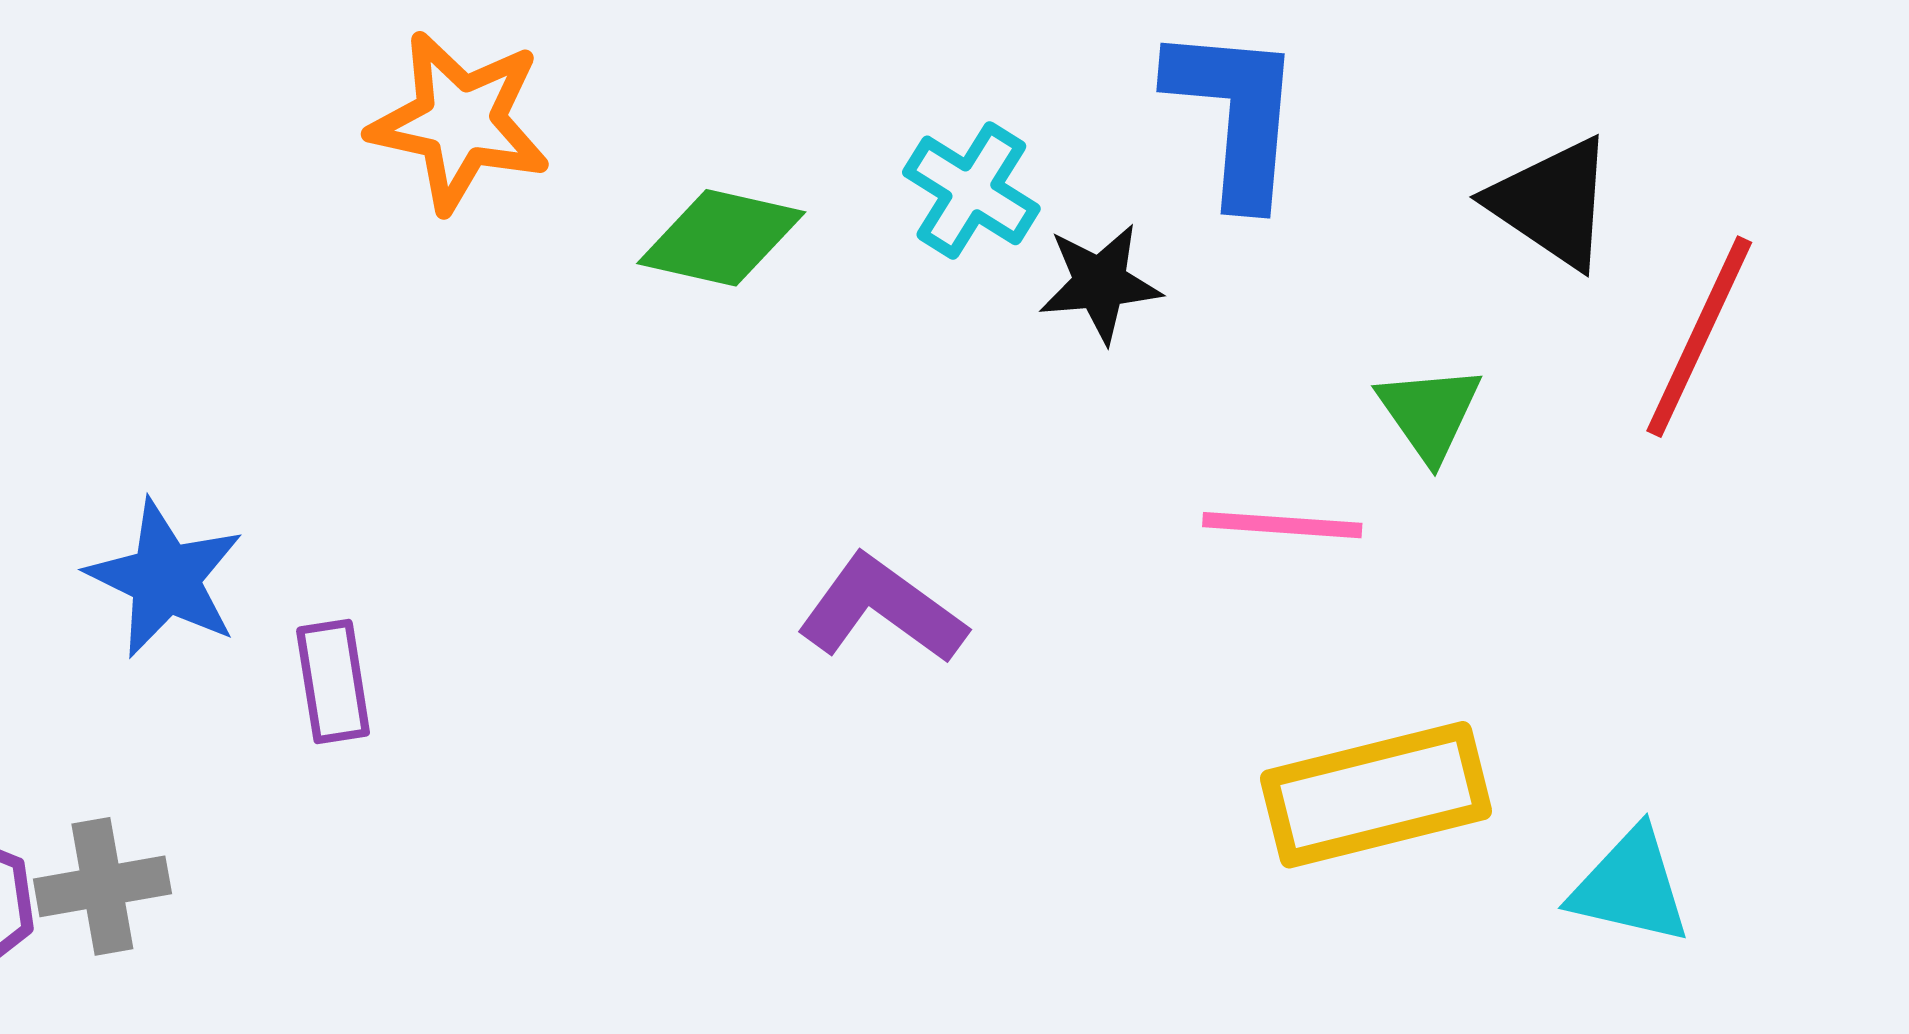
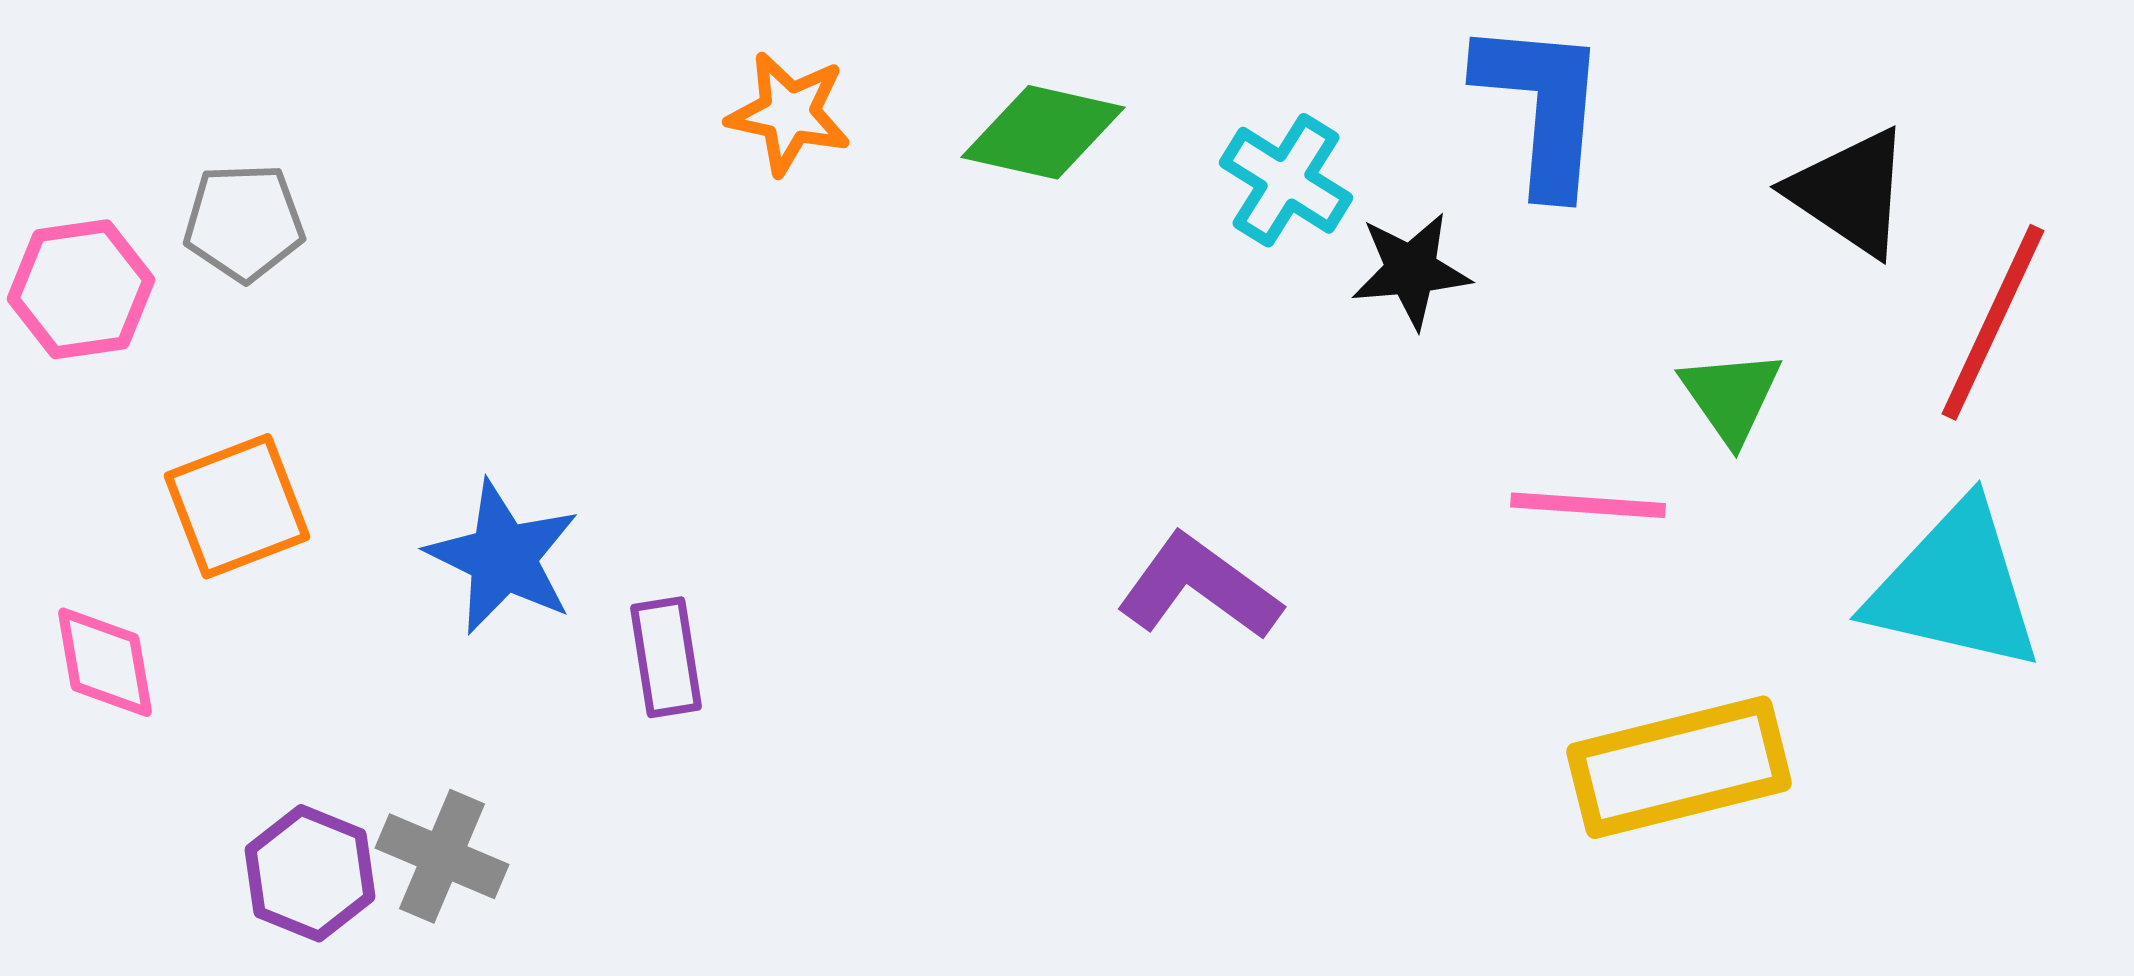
orange star: (460, 121) -> (789, 113), size x0.7
green diamond: (721, 238) -> (1043, 132), moved
gray cross: (102, 886) -> (442, 856), turned 33
cyan triangle: (1630, 886) -> (1955, 587), moved, size x1.5

